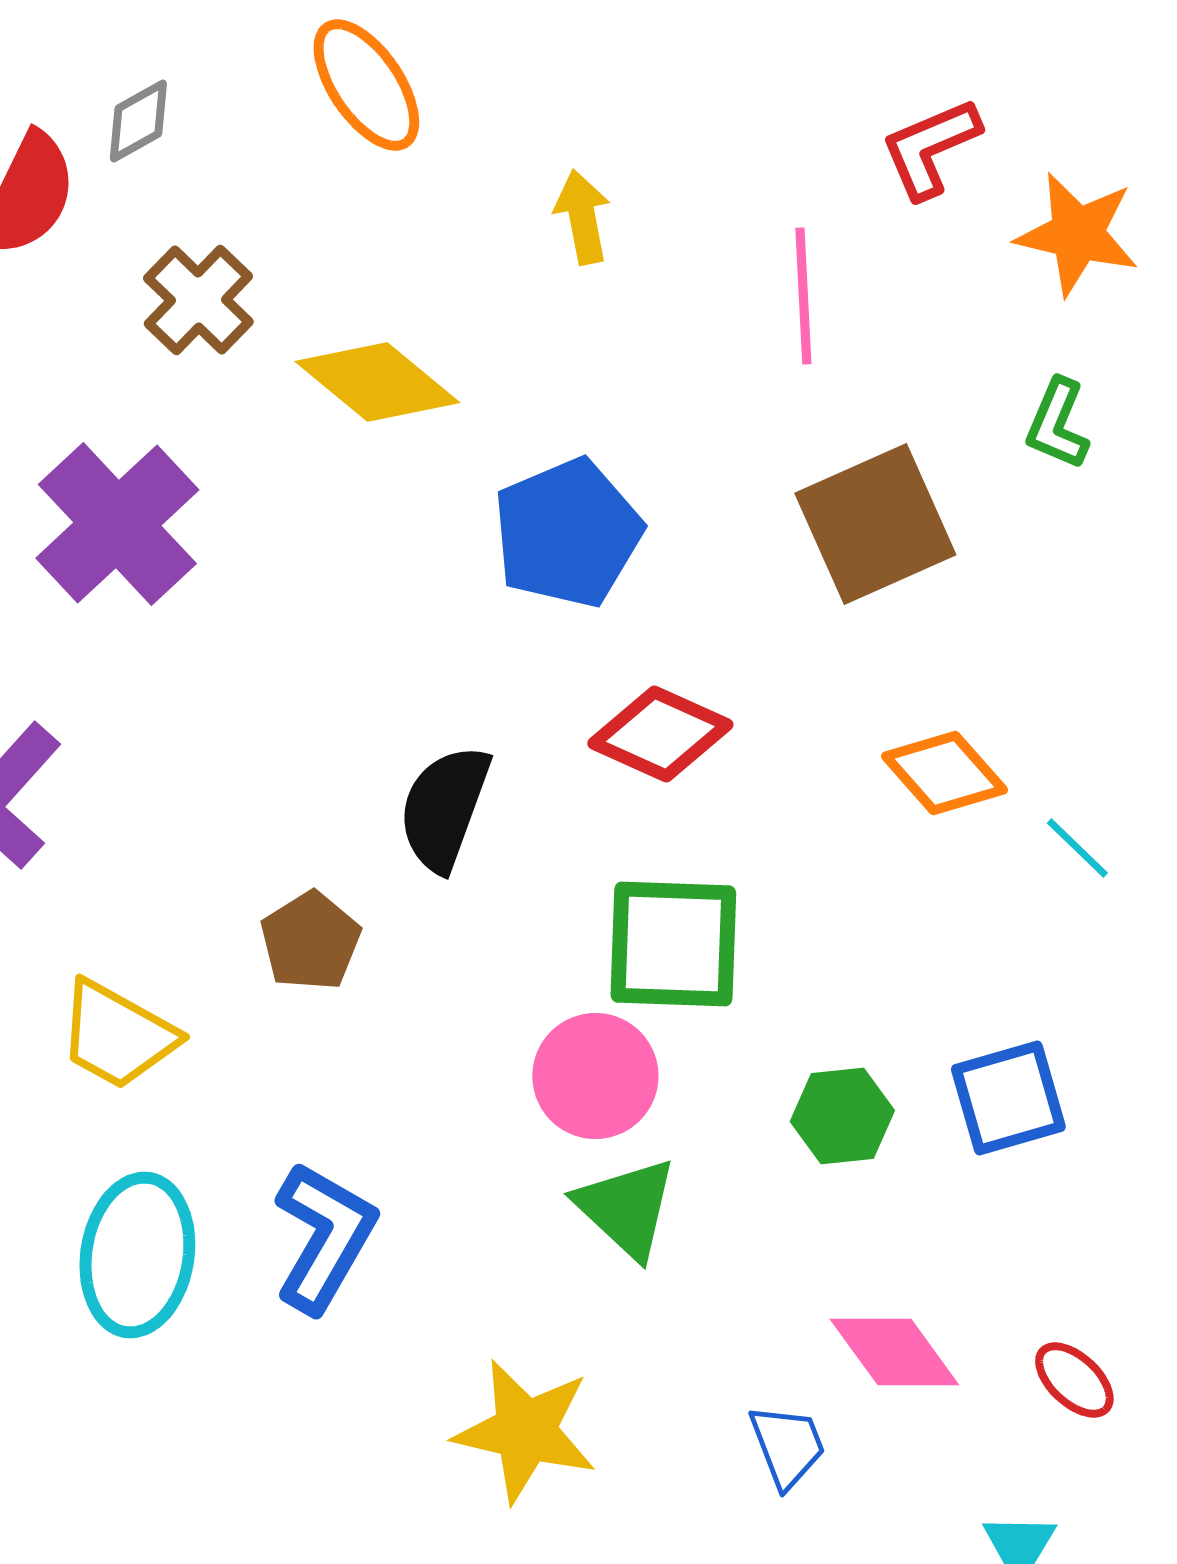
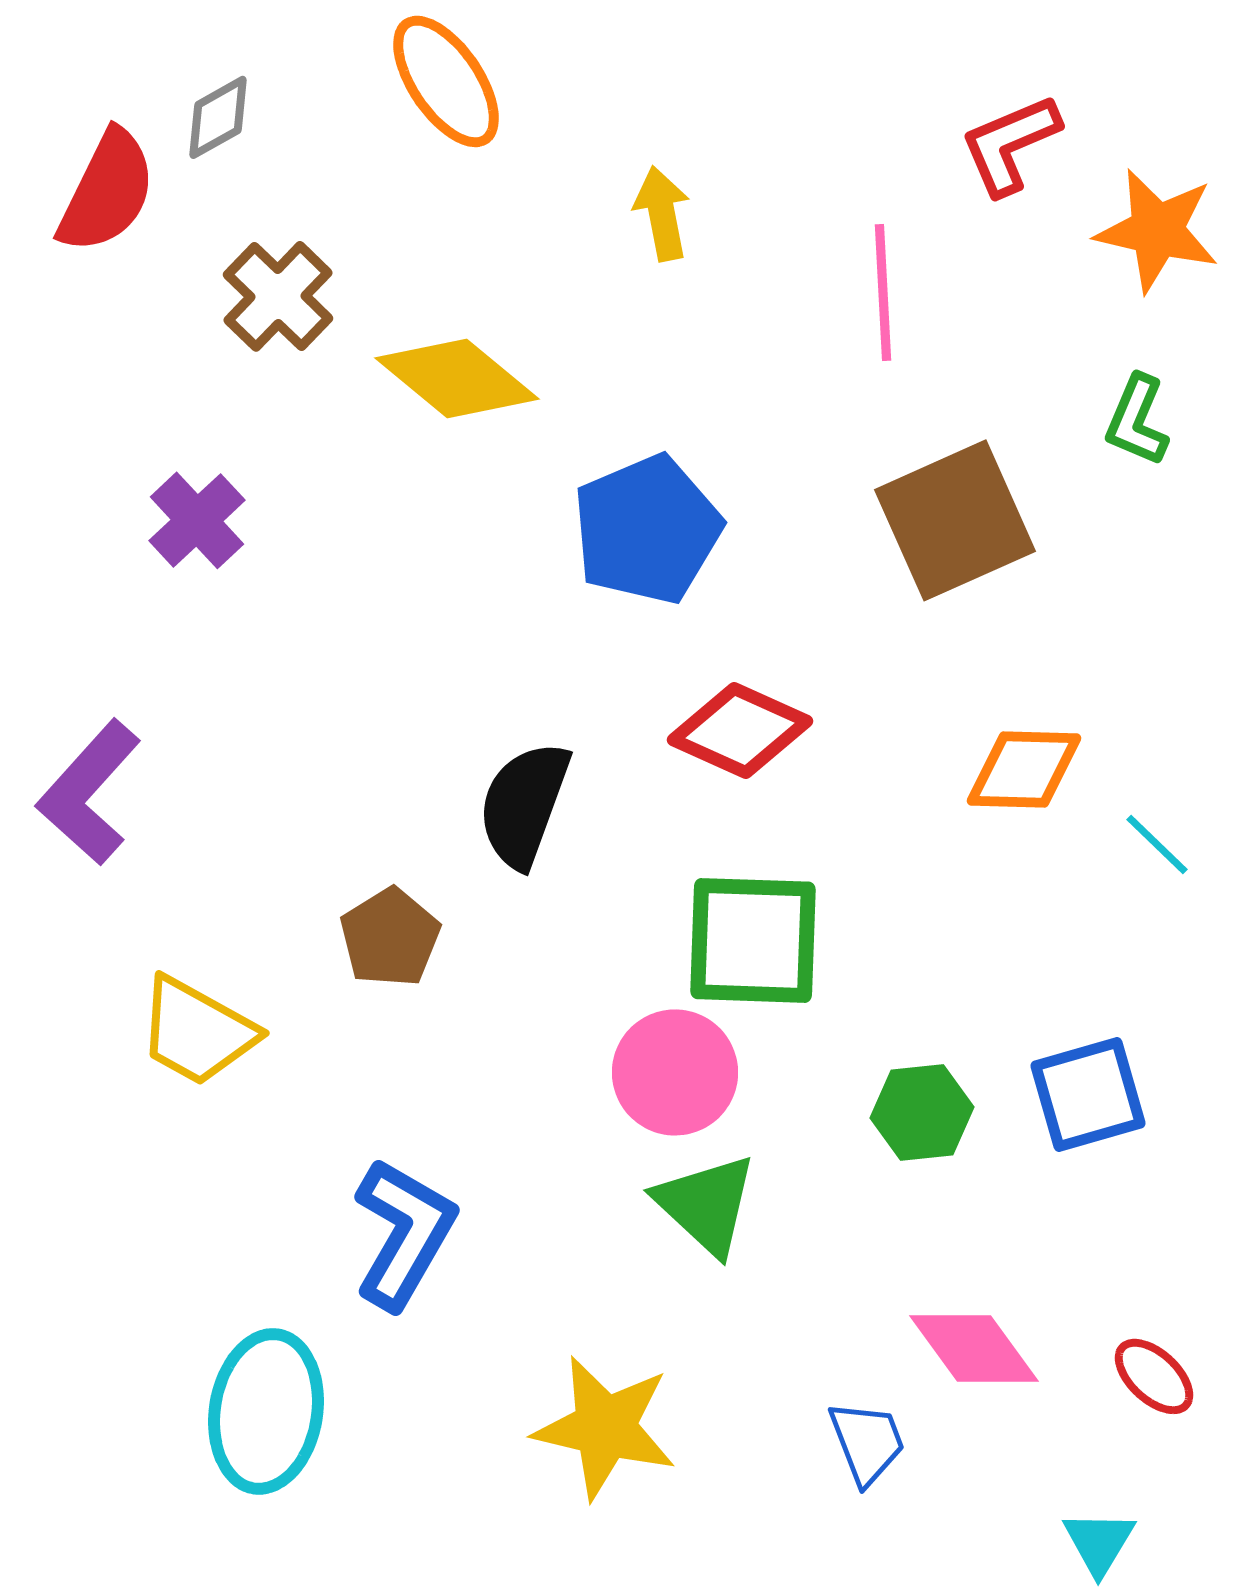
purple cross: (117, 524) -> (197, 520), size x0.6
orange diamond: (944, 773) -> (1024, 769), turned -47
cyan ellipse: (137, 1255) -> (266, 1411), moved

